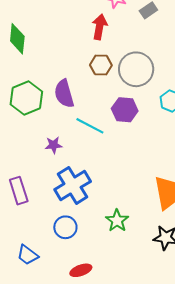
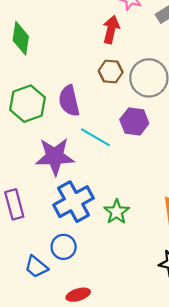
purple star: (54, 145) -> (55, 156), size x2.0
green star: (117, 221) -> (117, 212), moved
blue trapezoid: (28, 255) -> (36, 267), moved

